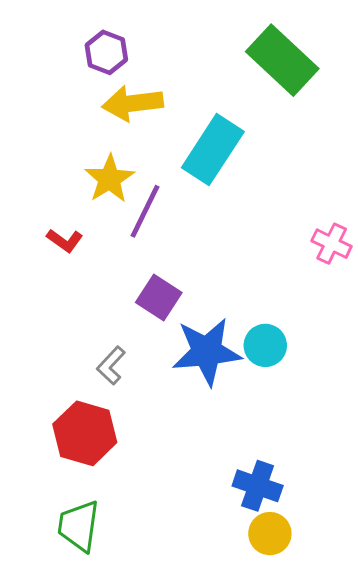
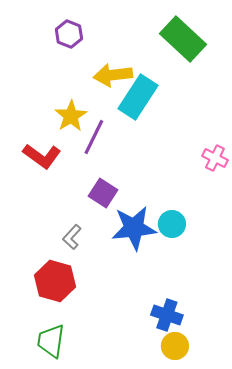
yellow arrow: (133, 103) -> (113, 75), moved
red L-shape: (65, 241) -> (42, 156), size x1.6

